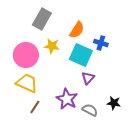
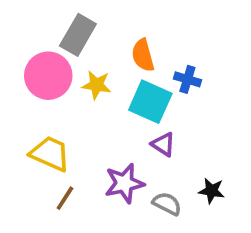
orange semicircle: (77, 30) -> (143, 55), turned 132
pink circle: (26, 55) -> (48, 76), moved
purple triangle: (88, 78) -> (163, 144), turned -40
purple star: (67, 99) -> (124, 183), turned 30

